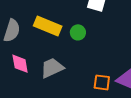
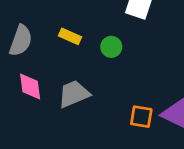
yellow rectangle: (48, 26) -> (70, 36), size x0.6

